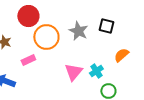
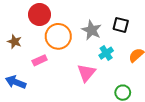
cyan cross: (96, 71) -> (106, 53), moved

